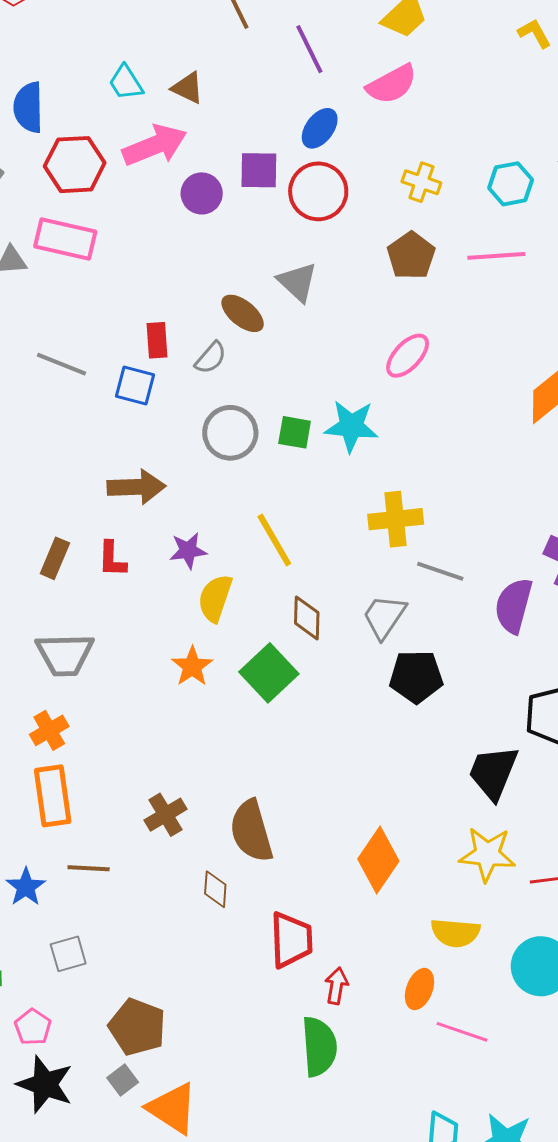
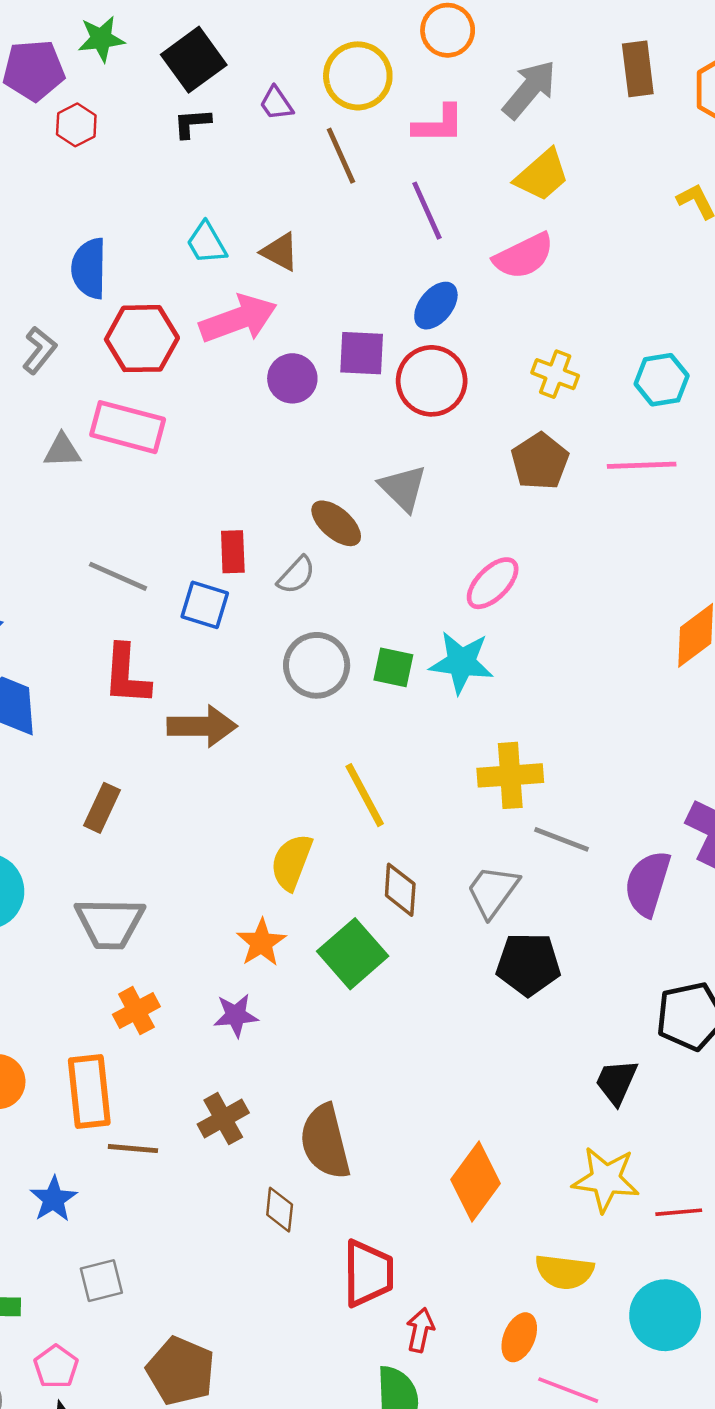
pink ellipse: (408, 356) -> (493, 583), moved
purple star: (188, 551) -> (236, 1015), moved
red L-shape: (112, 559) -> (127, 675), moved, size x1.4
orange cross: (49, 730) -> (136, 1011), moved
black trapezoid: (493, 772) -> (616, 1082), size x0.7
brown line: (89, 868) -> (133, 1149), moved

